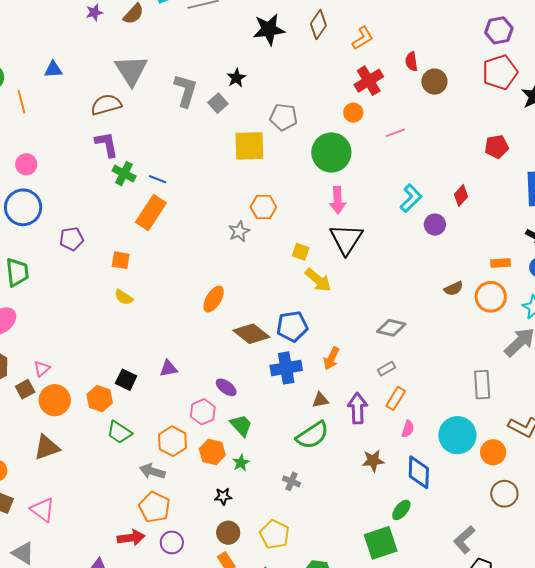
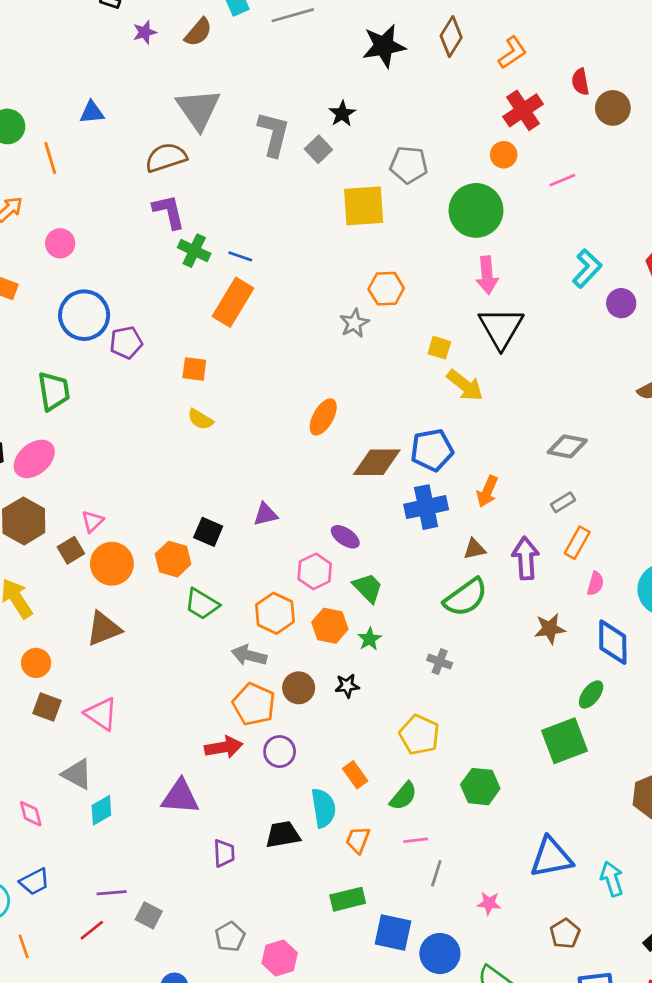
blue circle: (23, 207) -> (84, 315), moved
brown diamond: (251, 334) -> (377, 462), turned -36
brown circle: (228, 533) -> (299, 688), moved

